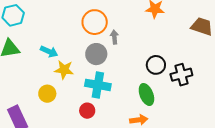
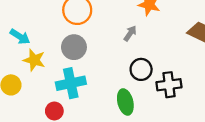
gray arrow: (114, 37) -> (130, 33), moved, turned 32
cyan cross: (98, 85) -> (71, 83), turned -30

